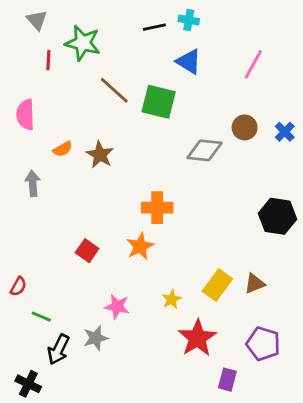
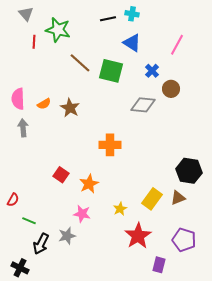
pink semicircle: (25, 115) -> (18, 99), moved
blue cross: (285, 132) -> (152, 71), moved
black hexagon: (278, 216) -> (189, 171), moved
orange star: (140, 246) -> (89, 184), moved

